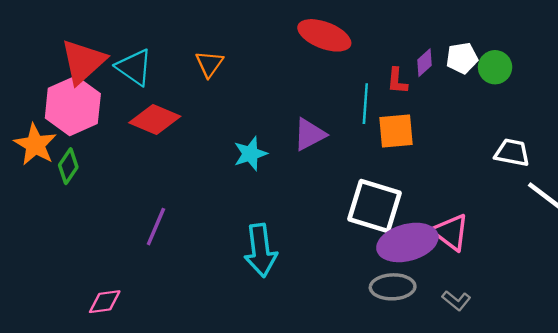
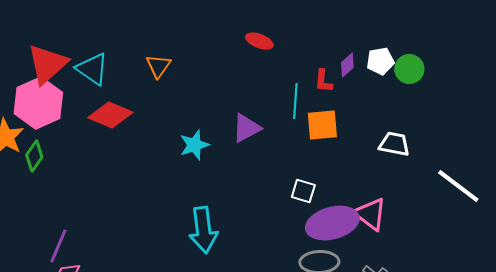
red ellipse: (324, 35) -> (259, 41), size x0.6
white trapezoid: (512, 153) -> (394, 144), moved
white square: (374, 206) -> (303, 191), size x0.5
purple line: (156, 227) -> (58, 246), moved

